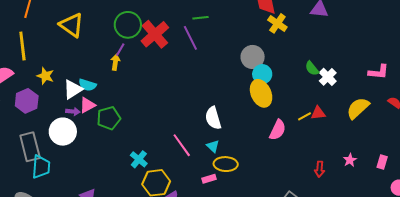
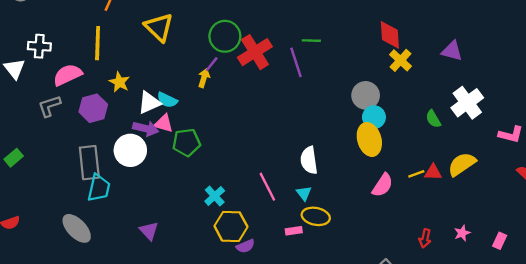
white cross: (328, 77) -> (467, 103), moved, size x1.5
pink triangle: (87, 105) -> (164, 123), turned 36
yellow semicircle: (358, 108) -> (462, 164), moved
purple arrow: (73, 111) -> (146, 129), size x1.5

